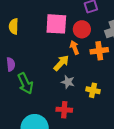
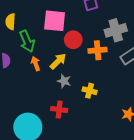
red circle: (82, 29) -> (73, 40), moved
orange arrow: (74, 48) -> (36, 64), moved
green arrow: (25, 83) -> (27, 41), moved

